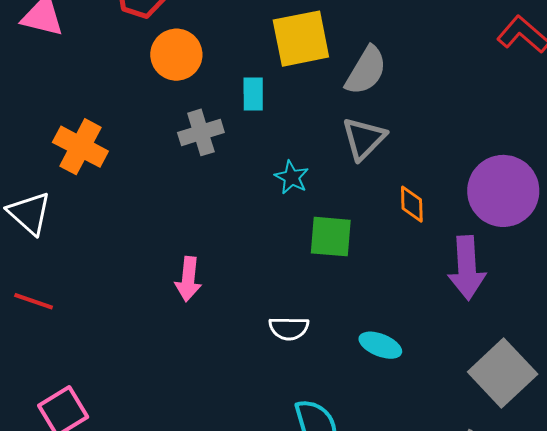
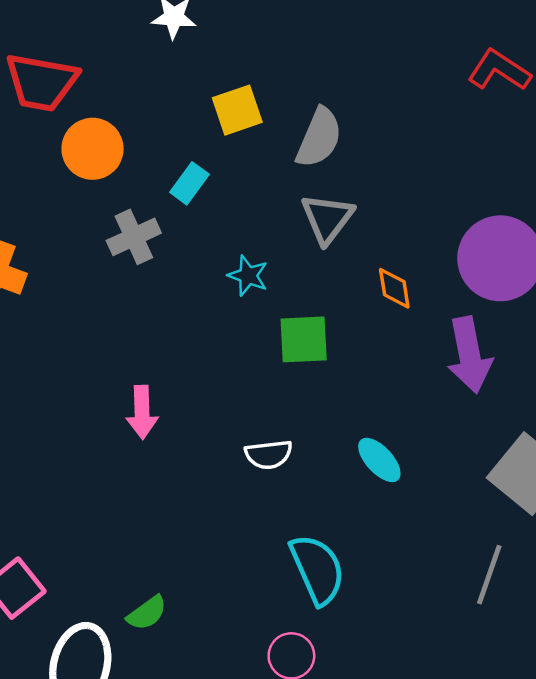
yellow square: (301, 39) -> (237, 110), size x0.7
cyan rectangle: (253, 94) -> (189, 183), turned 44
cyan ellipse: (380, 345) -> (379, 460), turned 33

